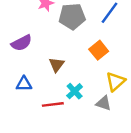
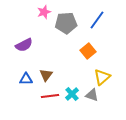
brown triangle: (56, 65) -> (46, 75), moved
cyan cross: (75, 91) -> (72, 94), moved

